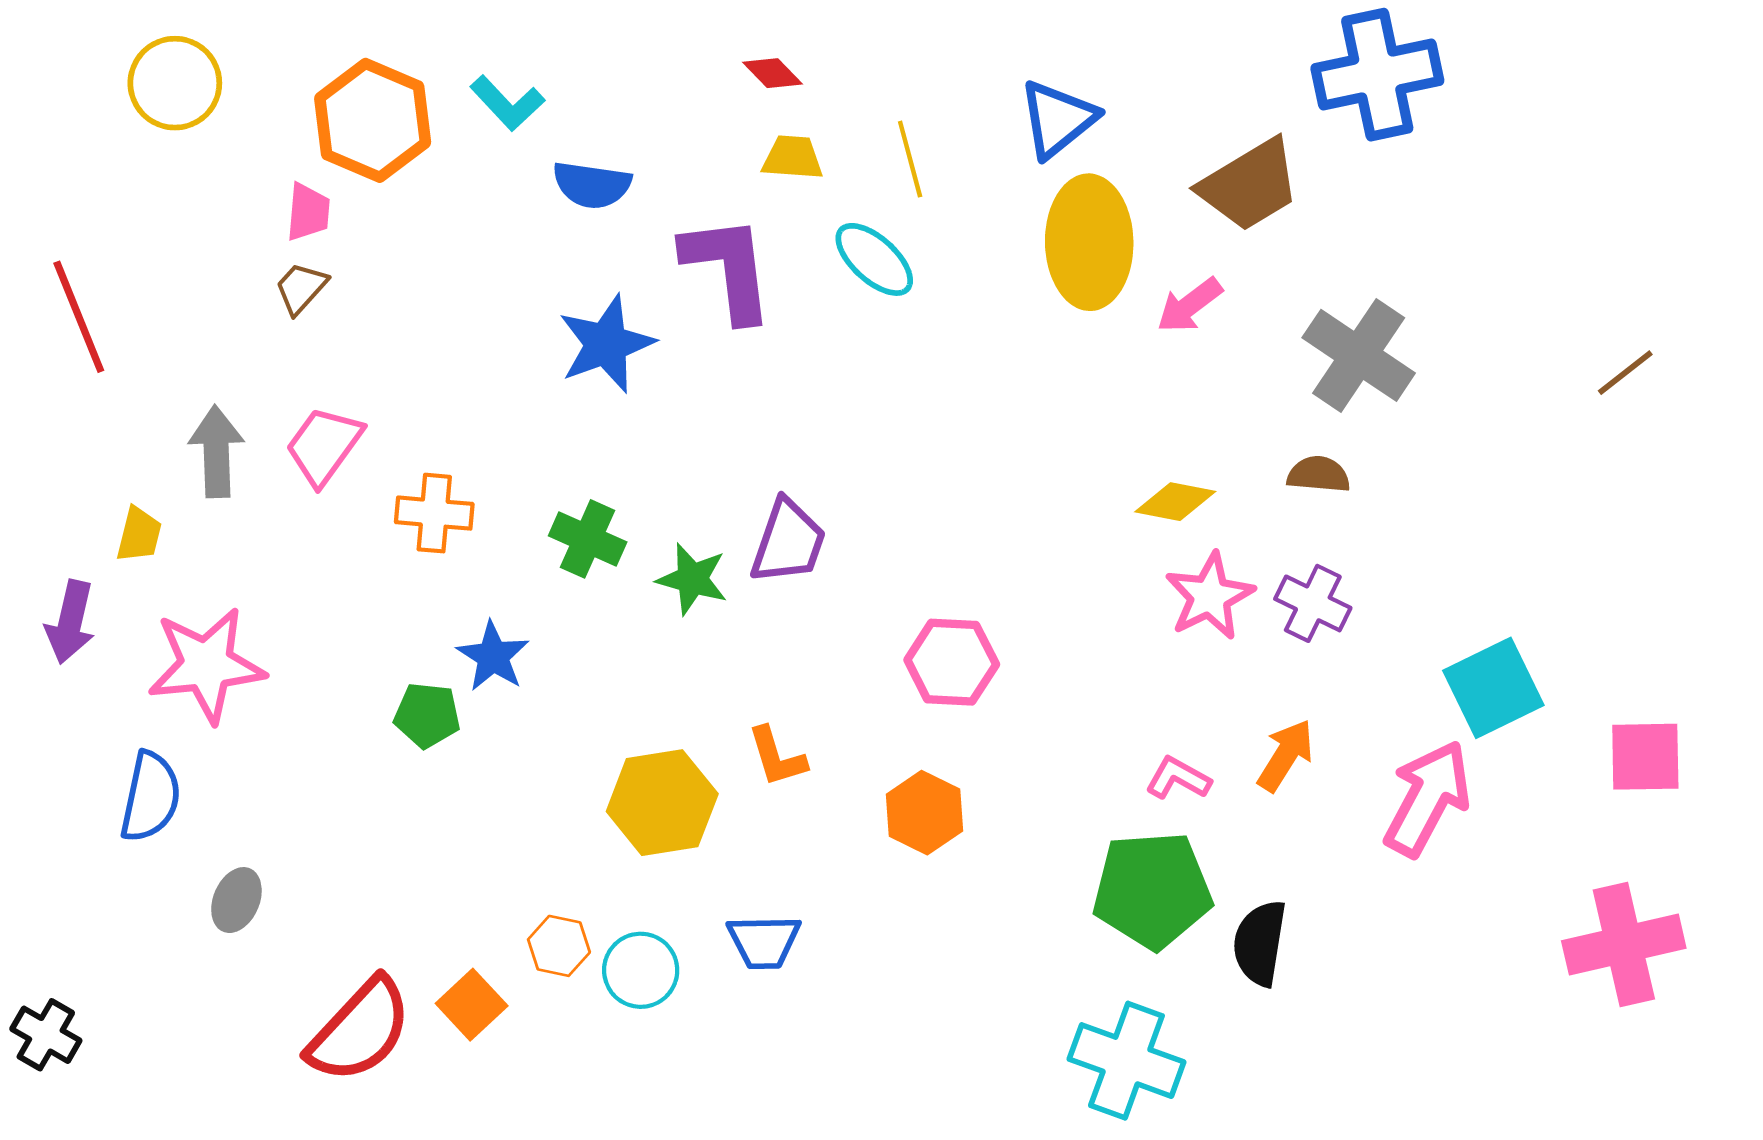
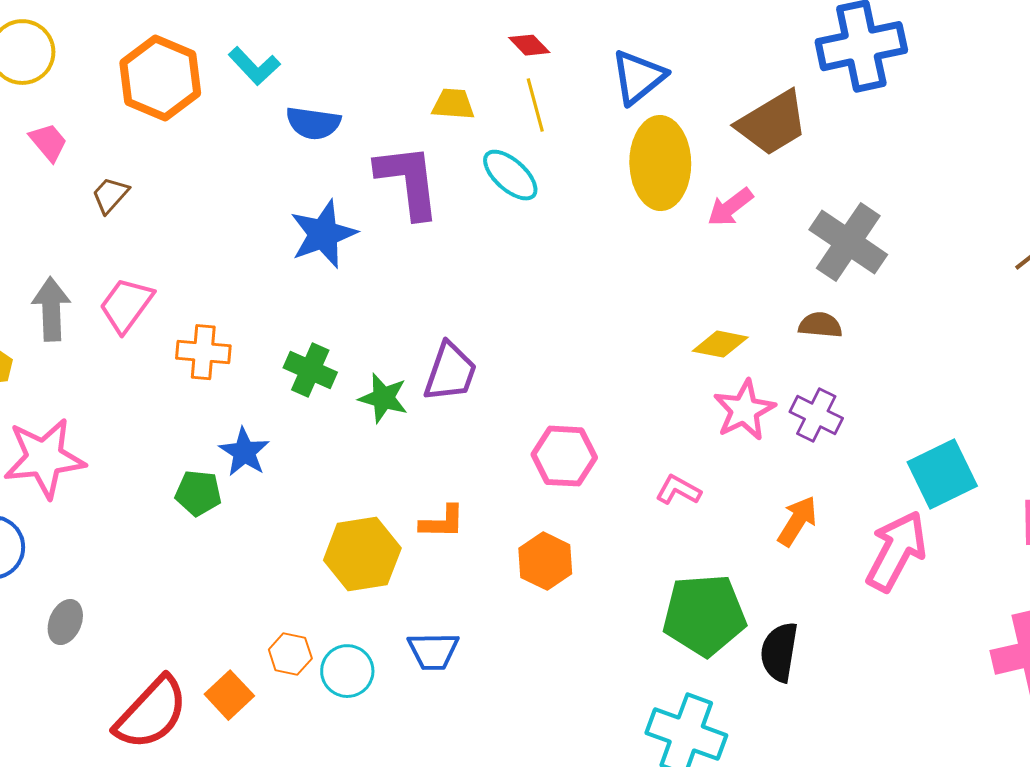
red diamond: (772, 73) -> (529, 45), moved
pink trapezoid: (308, 212) -> (48, 142), moved, turned -45
orange L-shape: (777, 757) -> (442, 522), turned -72
pink L-shape: (1178, 778) -> (678, 490), moved

